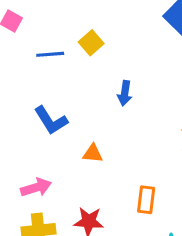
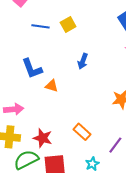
orange triangle: (93, 153) -> (52, 86), moved
orange rectangle: (146, 200) -> (82, 132), turned -66

